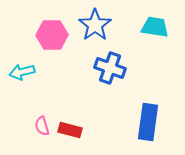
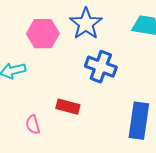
red rectangle: (70, 130) -> (68, 107), moved

